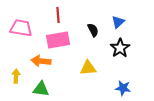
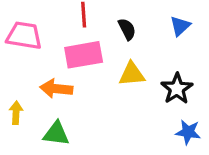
black semicircle: (93, 30) -> (127, 29), moved
black star: (120, 48) -> (177, 89), moved
yellow triangle: (88, 68) -> (132, 74), moved

